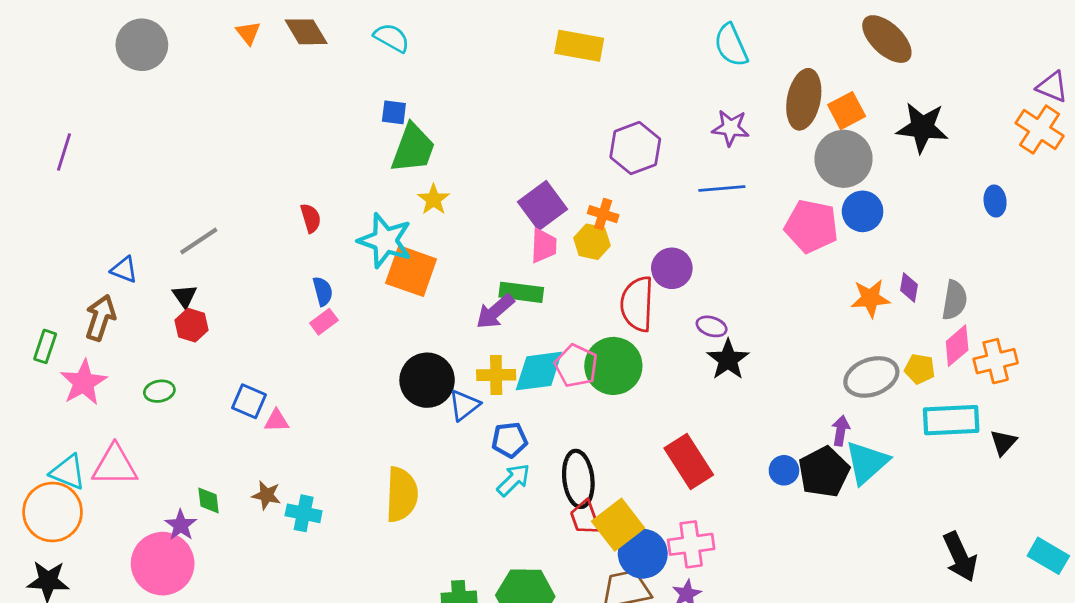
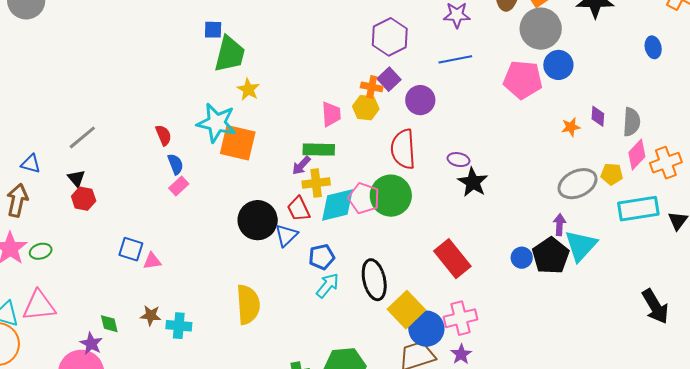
purple square: (543, 206) -> (389, 79), moved, size x0.7
red semicircle: (311, 218) -> (164, 135), moved
purple circle: (672, 268) -> (420, 100), moved
orange star: (870, 298) -> (571, 127), size x0.7
purple arrow: (495, 312) -> (301, 165), size x0.7
yellow cross: (496, 375) -> (316, 183), moved
green ellipse: (159, 391) -> (41, 251), moved
red trapezoid: (585, 518) -> (299, 209), moved

